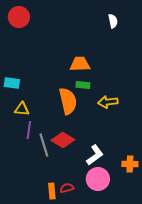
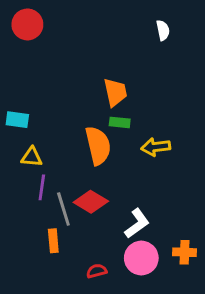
orange trapezoid: (80, 64) -> (115, 92), turned 80
orange cross: (130, 164) -> (185, 252), moved
orange rectangle: (52, 191) -> (53, 241), moved

